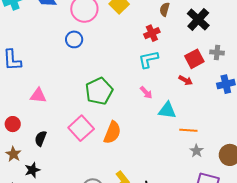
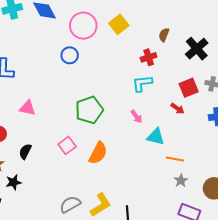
pink square: (81, 128) -> (67, 145), size x0.7

